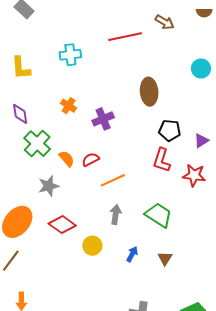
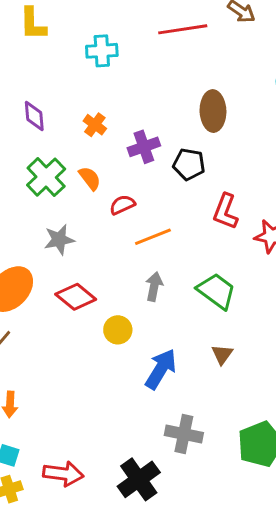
yellow L-shape: (21, 68) -> (33, 24), moved
purple diamond: (20, 114) -> (34, 116), moved
black pentagon: (170, 130) -> (189, 164), moved
orange semicircle: (67, 159) -> (90, 178), moved
blue arrow: (132, 254) -> (161, 369), moved, size x1.8

